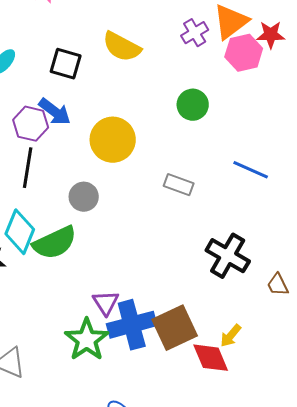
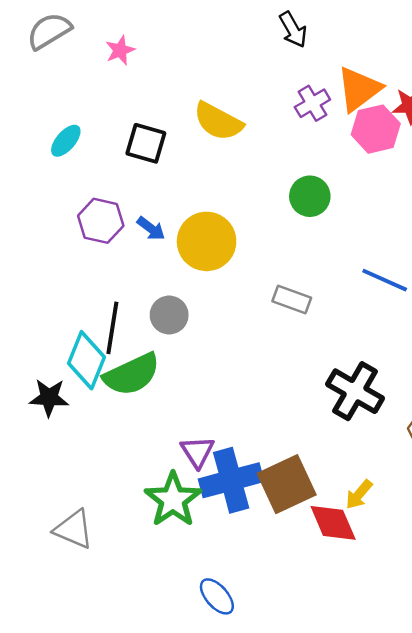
blue arrow: (55, 112) -> (151, 229), moved, size x0.7
black line: (28, 168) -> (112, 328), moved

